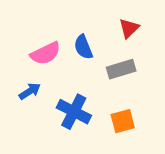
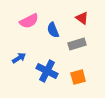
red triangle: (129, 28) -> (82, 18), turned -40
pink semicircle: (45, 53) -> (29, 21), moved

